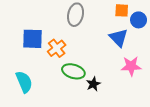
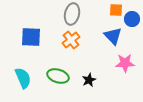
orange cross: (57, 48) -> (71, 40), moved
green ellipse: (73, 71) -> (58, 76), moved

